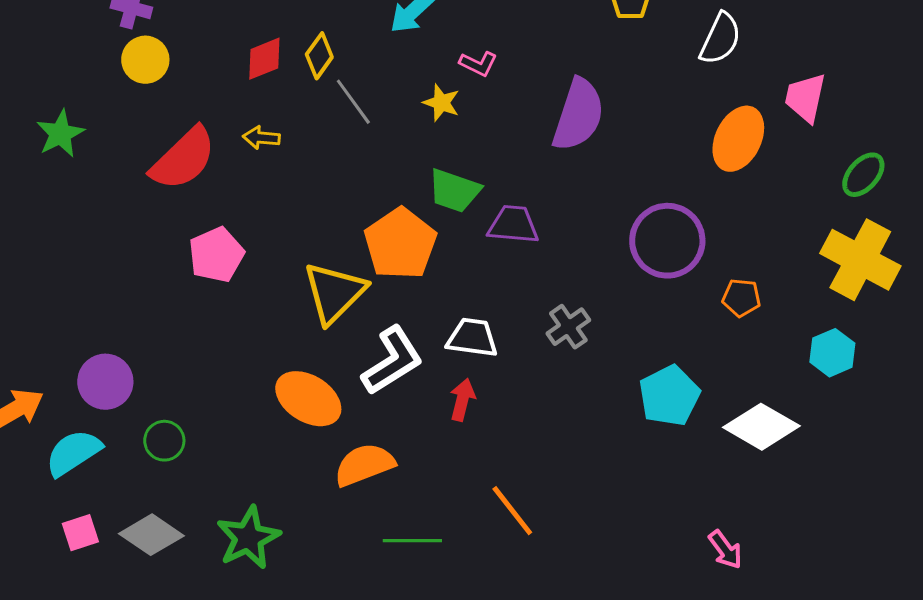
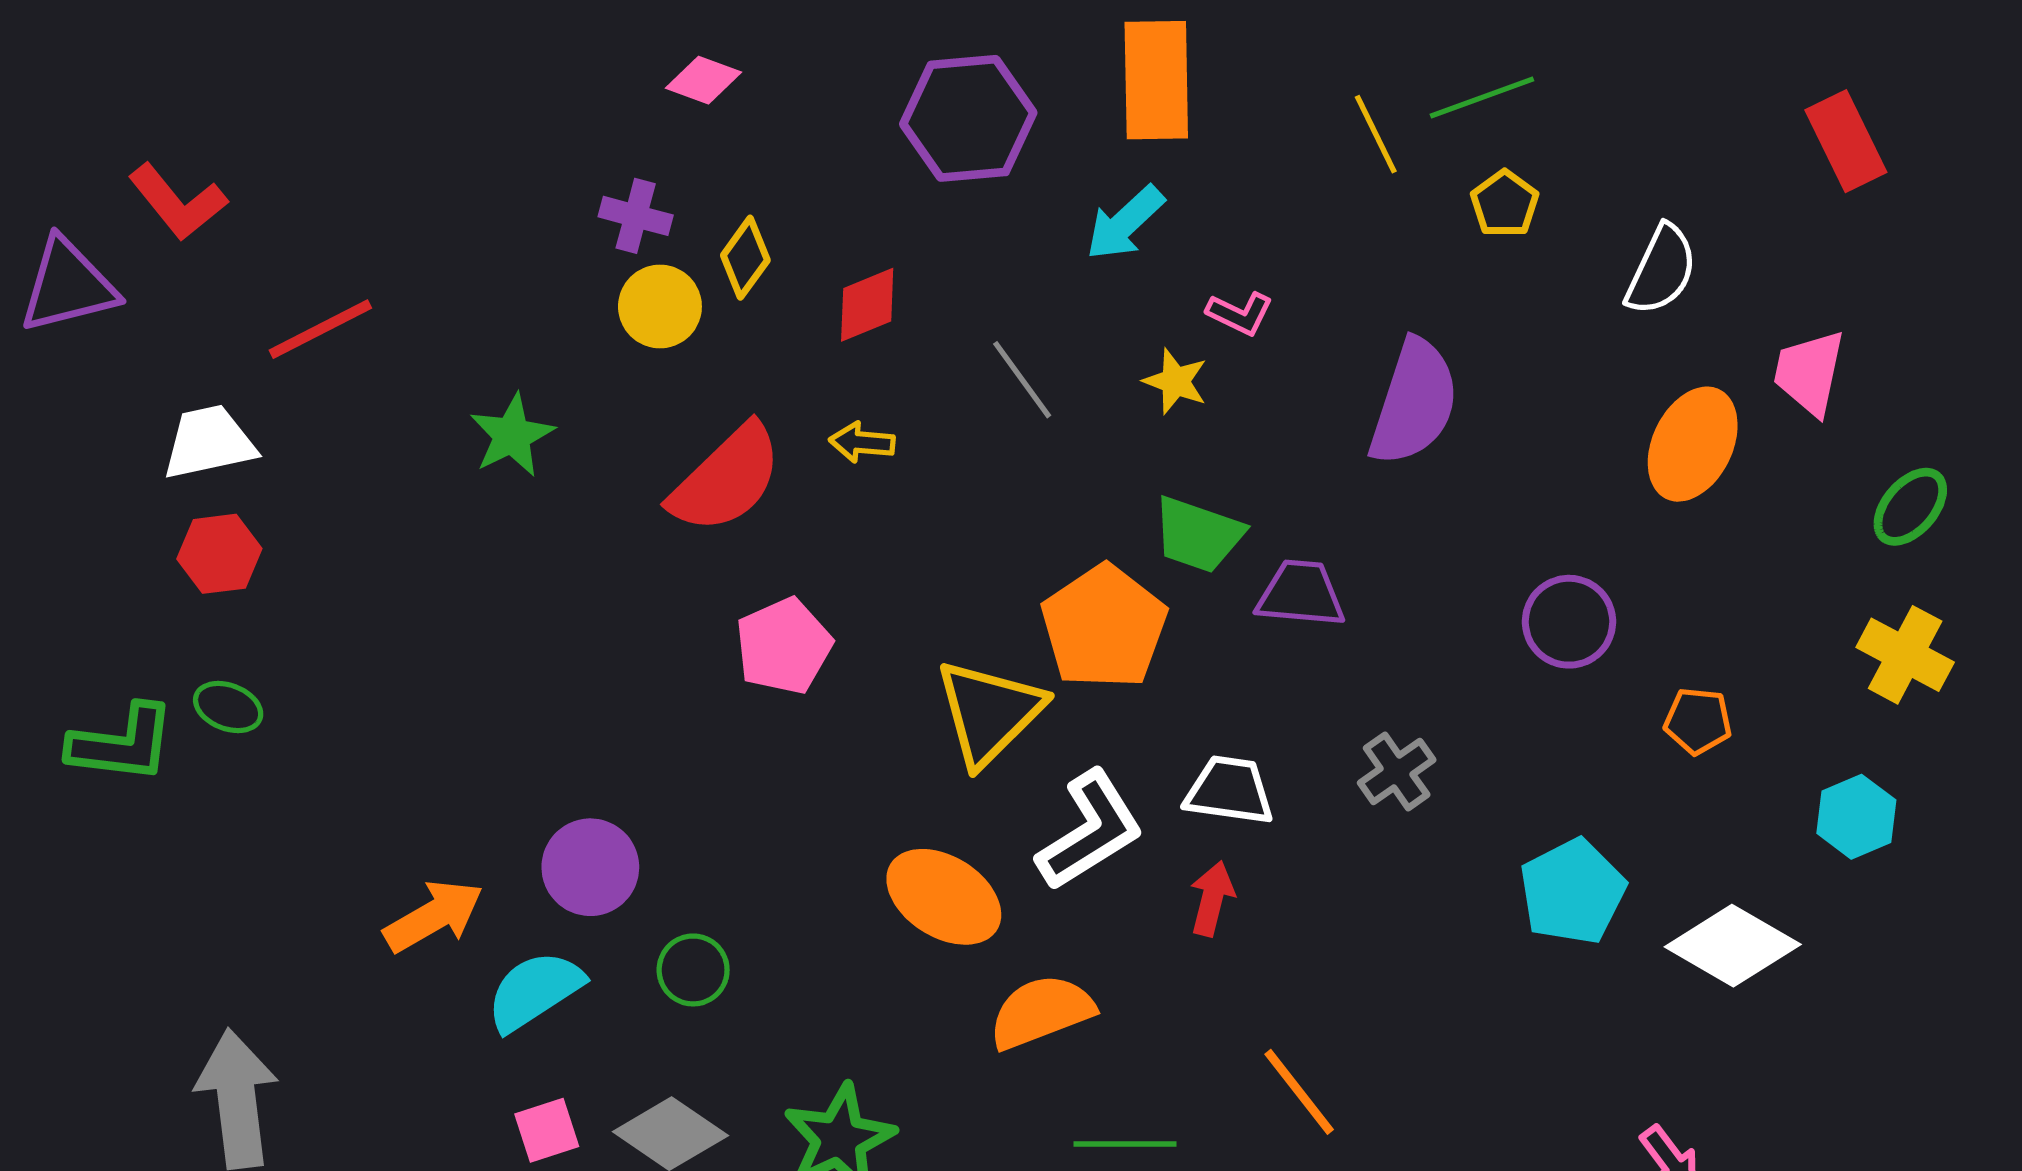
yellow diamond: (319, 56) -> (745, 258), moved
purple circle: (667, 241) -> (1569, 622), size x0.7
yellow cross: (860, 260) -> (1905, 655), size x0.7

